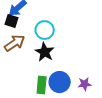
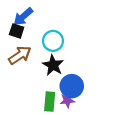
blue circle: (60, 82) -> (72, 86), moved
purple star: (85, 84) -> (67, 100), moved

